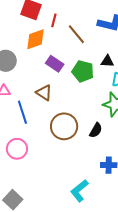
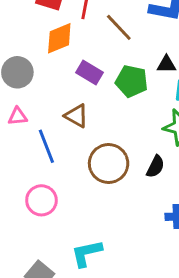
cyan L-shape: (79, 191) -> (87, 253), moved, turned 30

